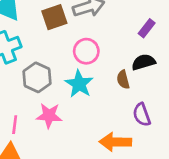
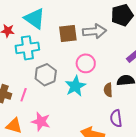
pink star: (49, 116) -> (41, 122), moved
pink line: (15, 125) -> (24, 95), moved

